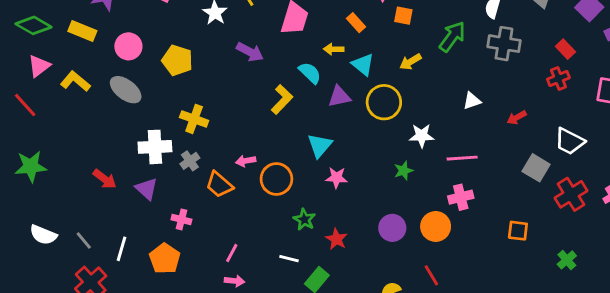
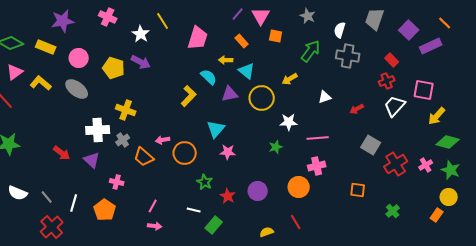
purple arrow: (250, 52) -> (141, 62), moved
yellow arrow: (410, 62) -> (290, 79), moved
white trapezoid: (570, 141) -> (395, 106), moved, turned 105
purple circle: (392, 228) -> (258, 191), moved

